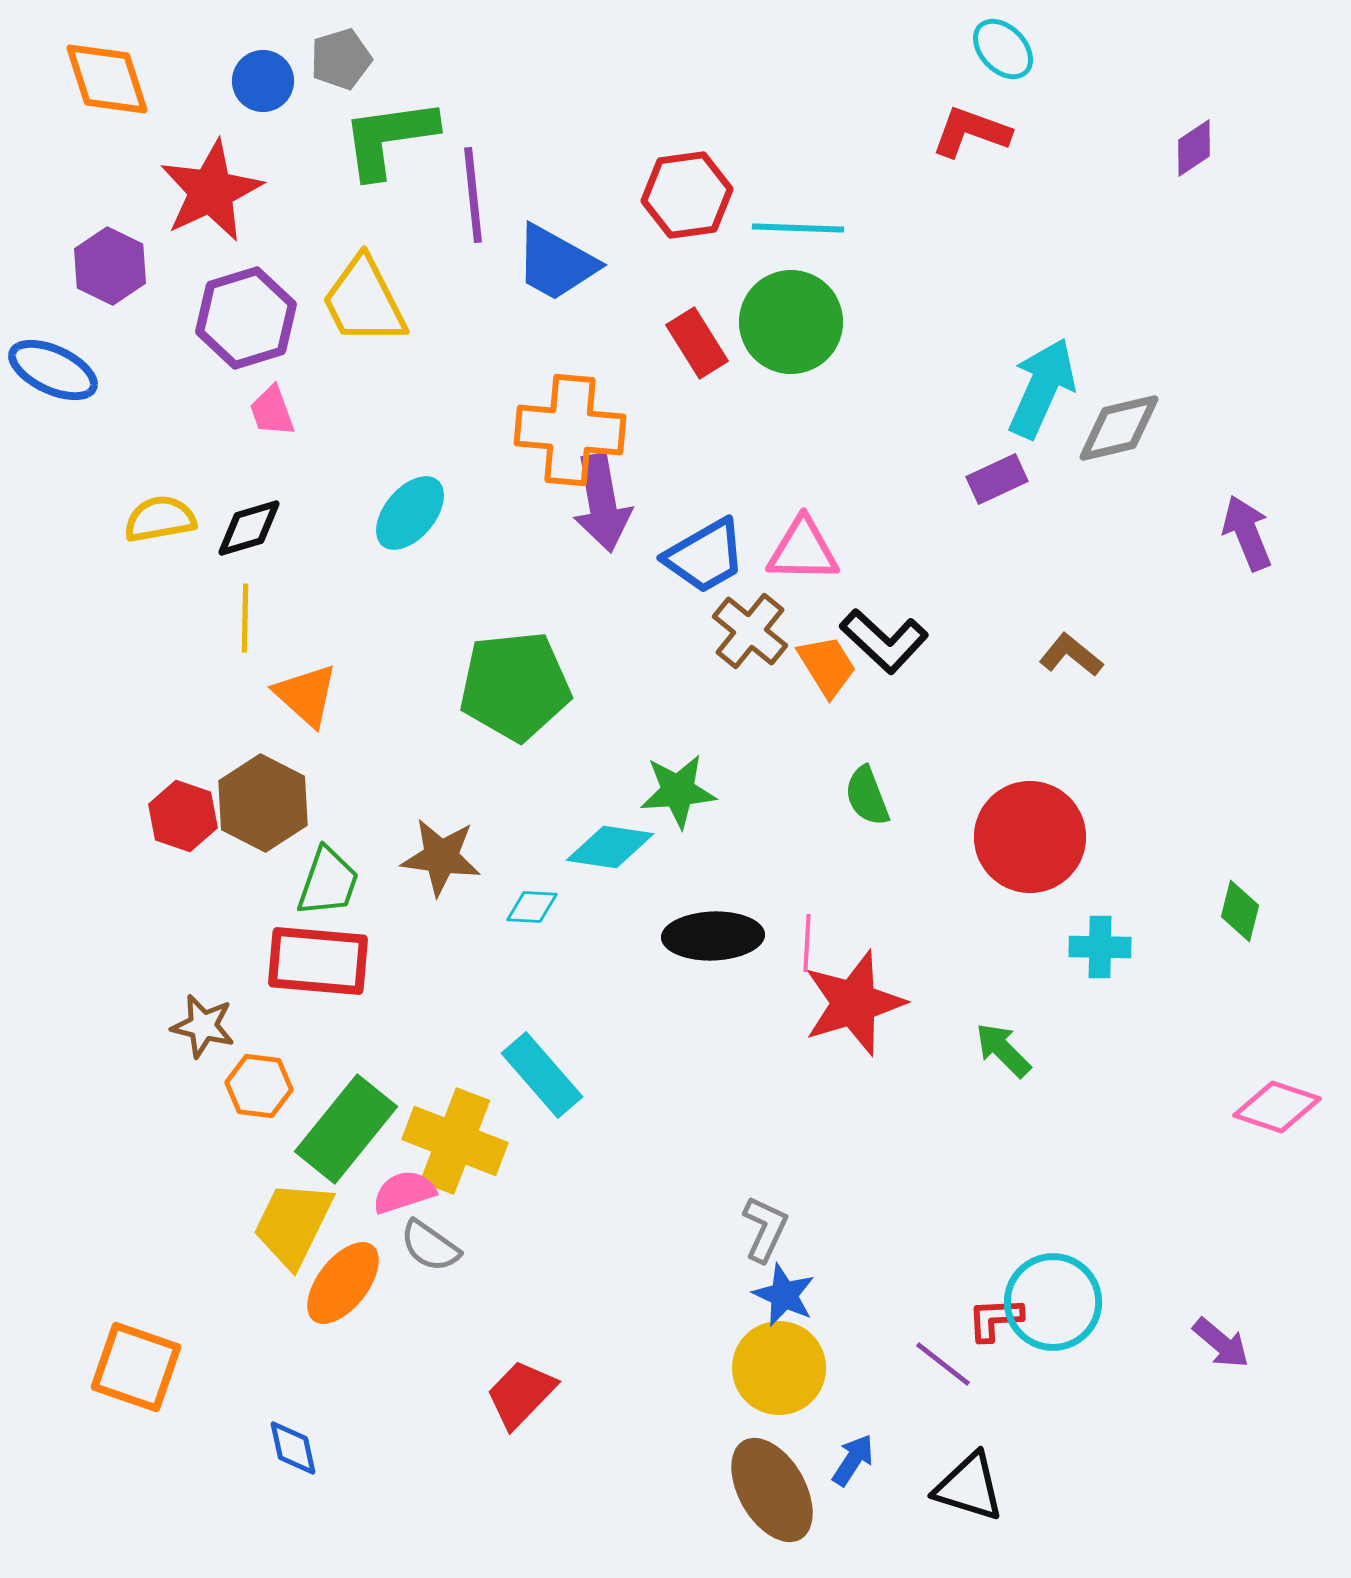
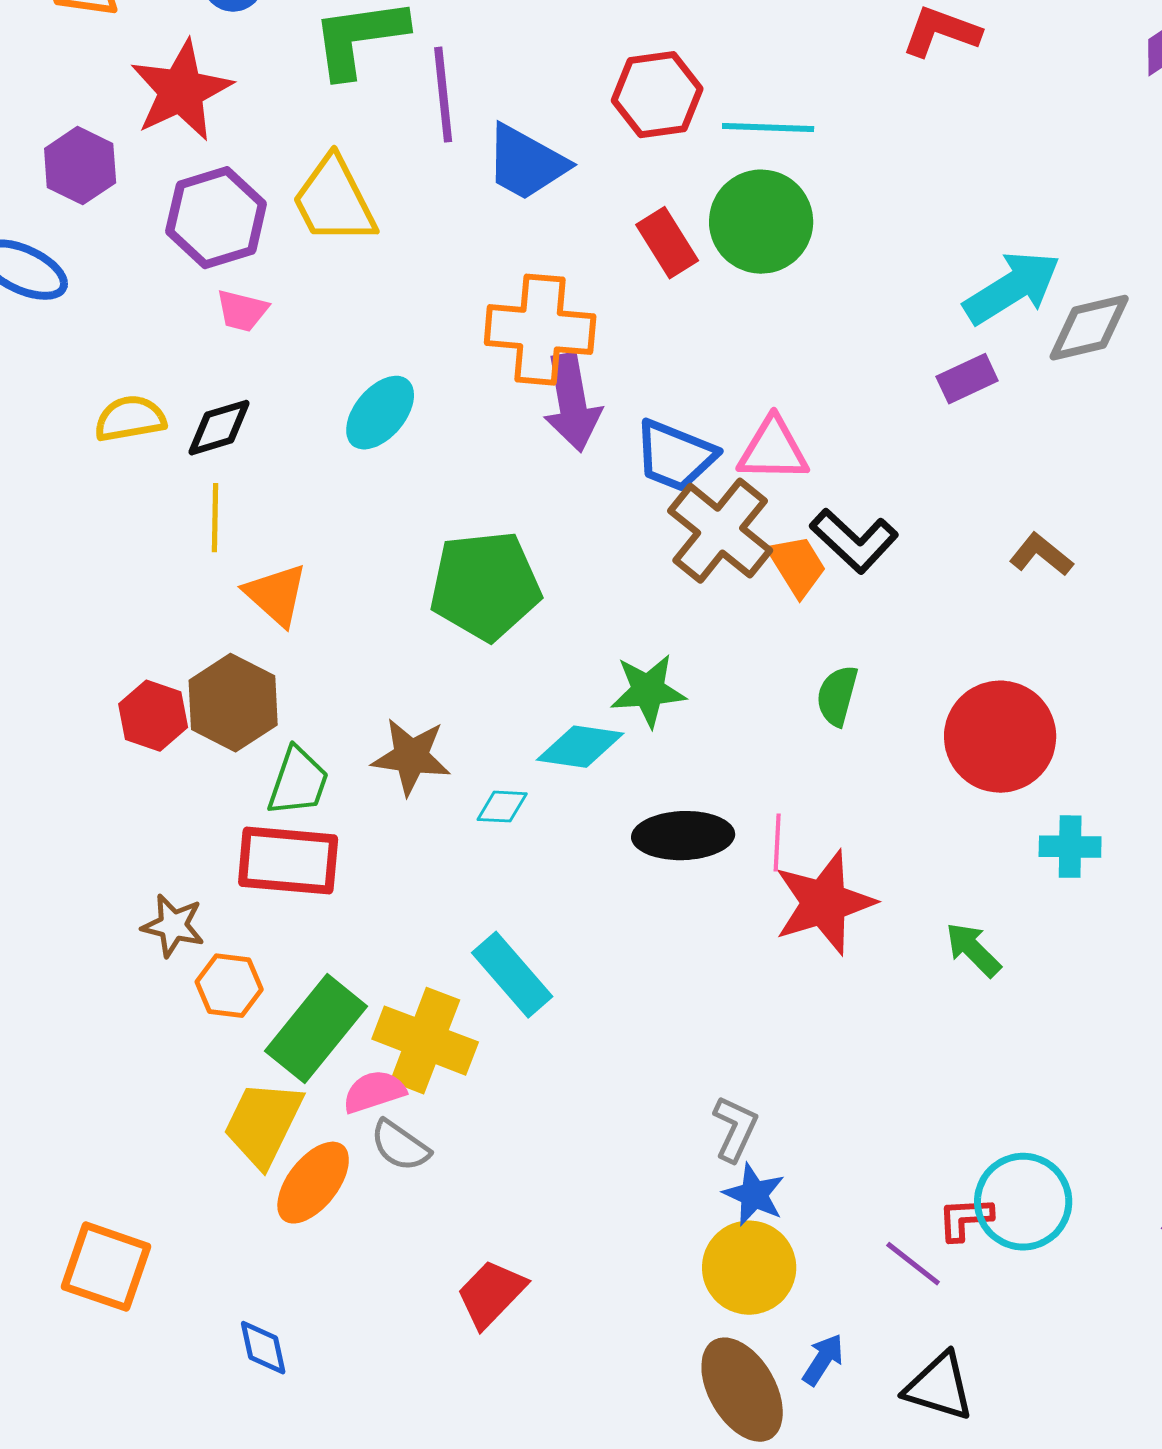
cyan arrow: (1042, 388) -> (1012, 288), turned 34
pink trapezoid: (272, 411) -> (242, 311), turned -56
blue trapezoid: (705, 556) -> (675, 456), turned 52
brown cross: (750, 631) -> (720, 531), size x1.4
green semicircle: (867, 796) -> (837, 696), turned 36

